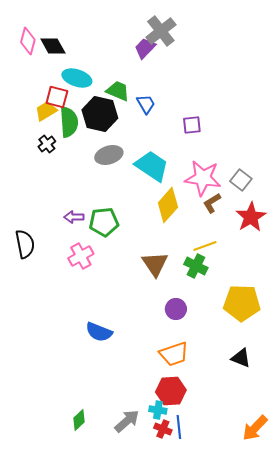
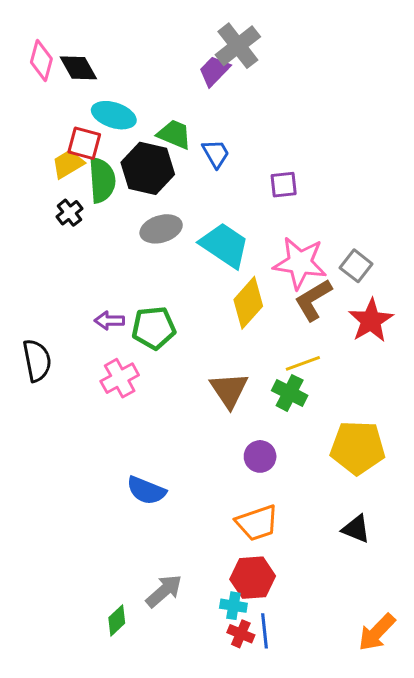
brown L-shape: (212, 203) -> (313, 300), size x1.4
gray arrow: (127, 421) -> (164, 591), moved

